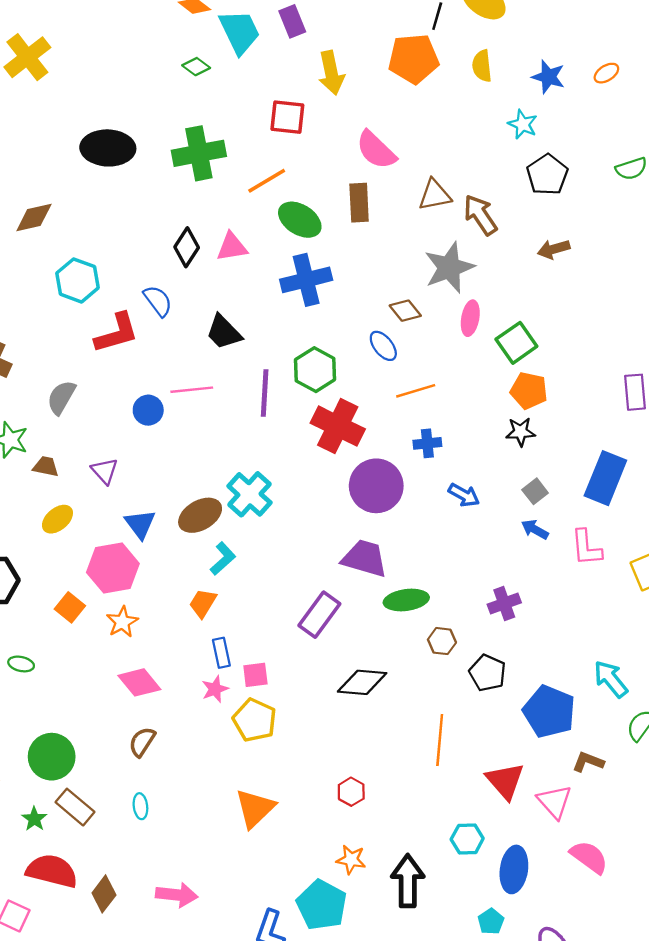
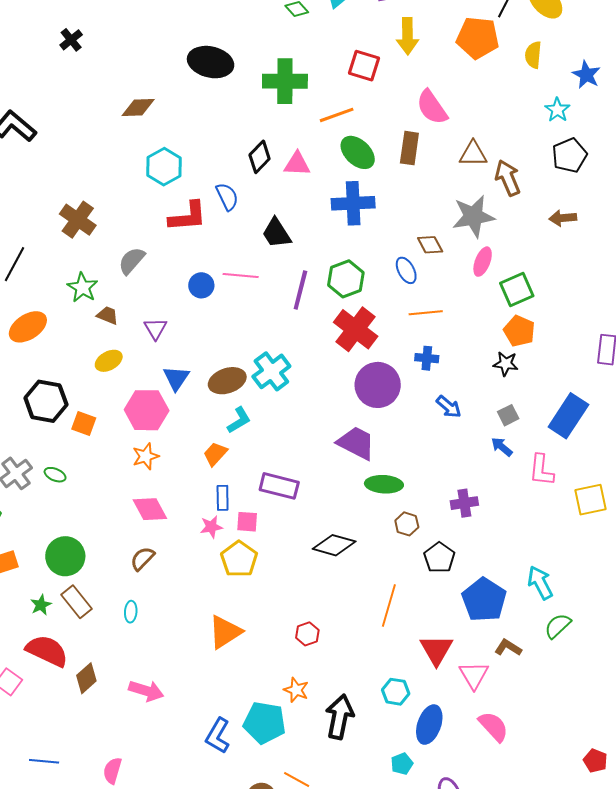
orange square: (70, 607) -> (84, 423), moved, turned -30
purple rectangle: (319, 615) -> (279, 486), moved, turned 57
cyan pentagon: (322, 905) -> (264, 723), turned -30

